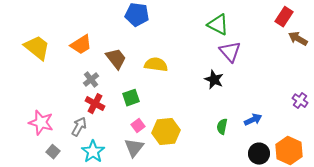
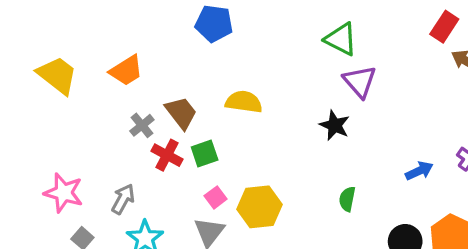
brown trapezoid: (116, 59) -> (181, 113), moved
red cross: (95, 104) -> (167, 155), moved
blue arrow: (253, 120) -> (419, 171), moved

